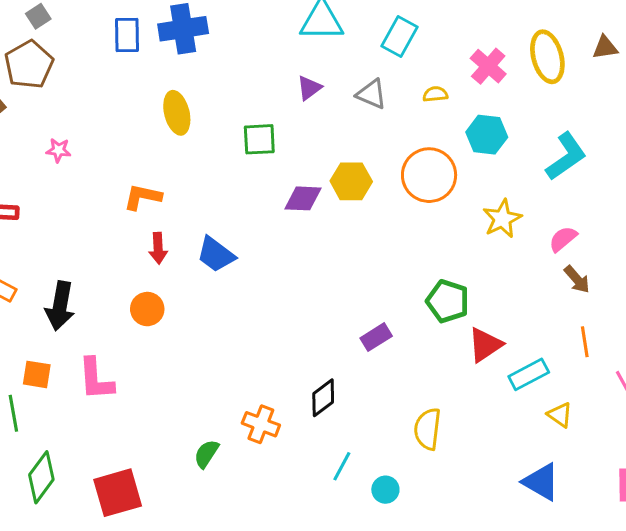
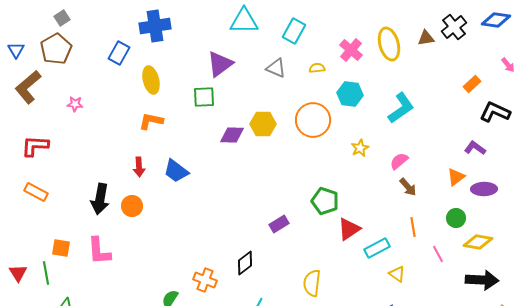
blue rectangle: (127, 35) -> (119, 53), moved, turned 30
purple triangle: (309, 88) -> (220, 64), moved, size x1.6
orange L-shape: (143, 197) -> (151, 121), moved
yellow star: (502, 219) -> (360, 148), size x0.7
black arrow: (60, 306) -> (100, 199), moved

